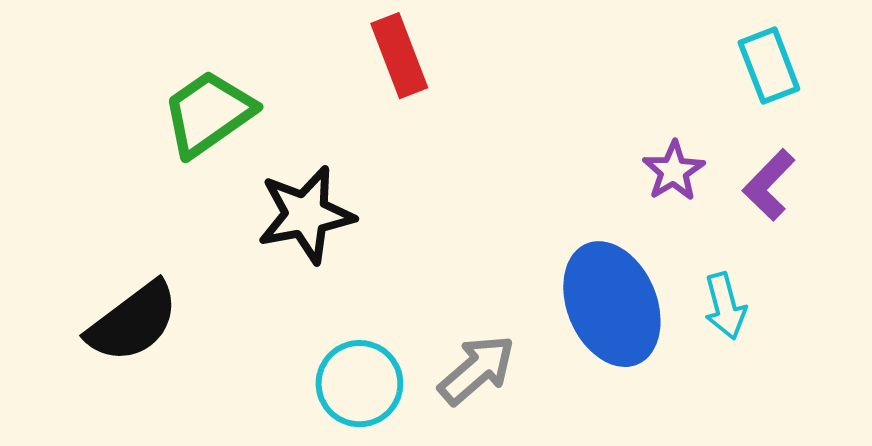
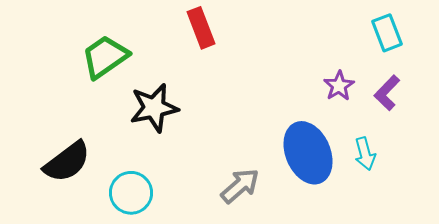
cyan circle: (359, 384) -> (131, 193), moved

